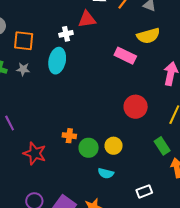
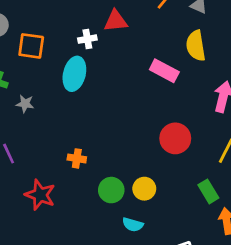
yellow semicircle: (148, 36) -> (196, 46), turned 95
gray star: (23, 69) -> (25, 104), moved
orange cross: (69, 136) -> (77, 158), moved

